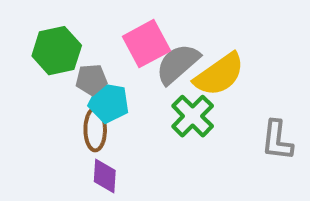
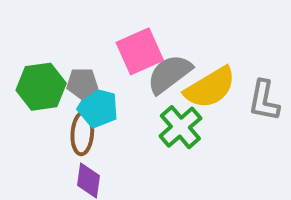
green hexagon: (57, 51) -> (41, 87), moved
gray L-shape: (277, 140) -> (264, 101), moved

